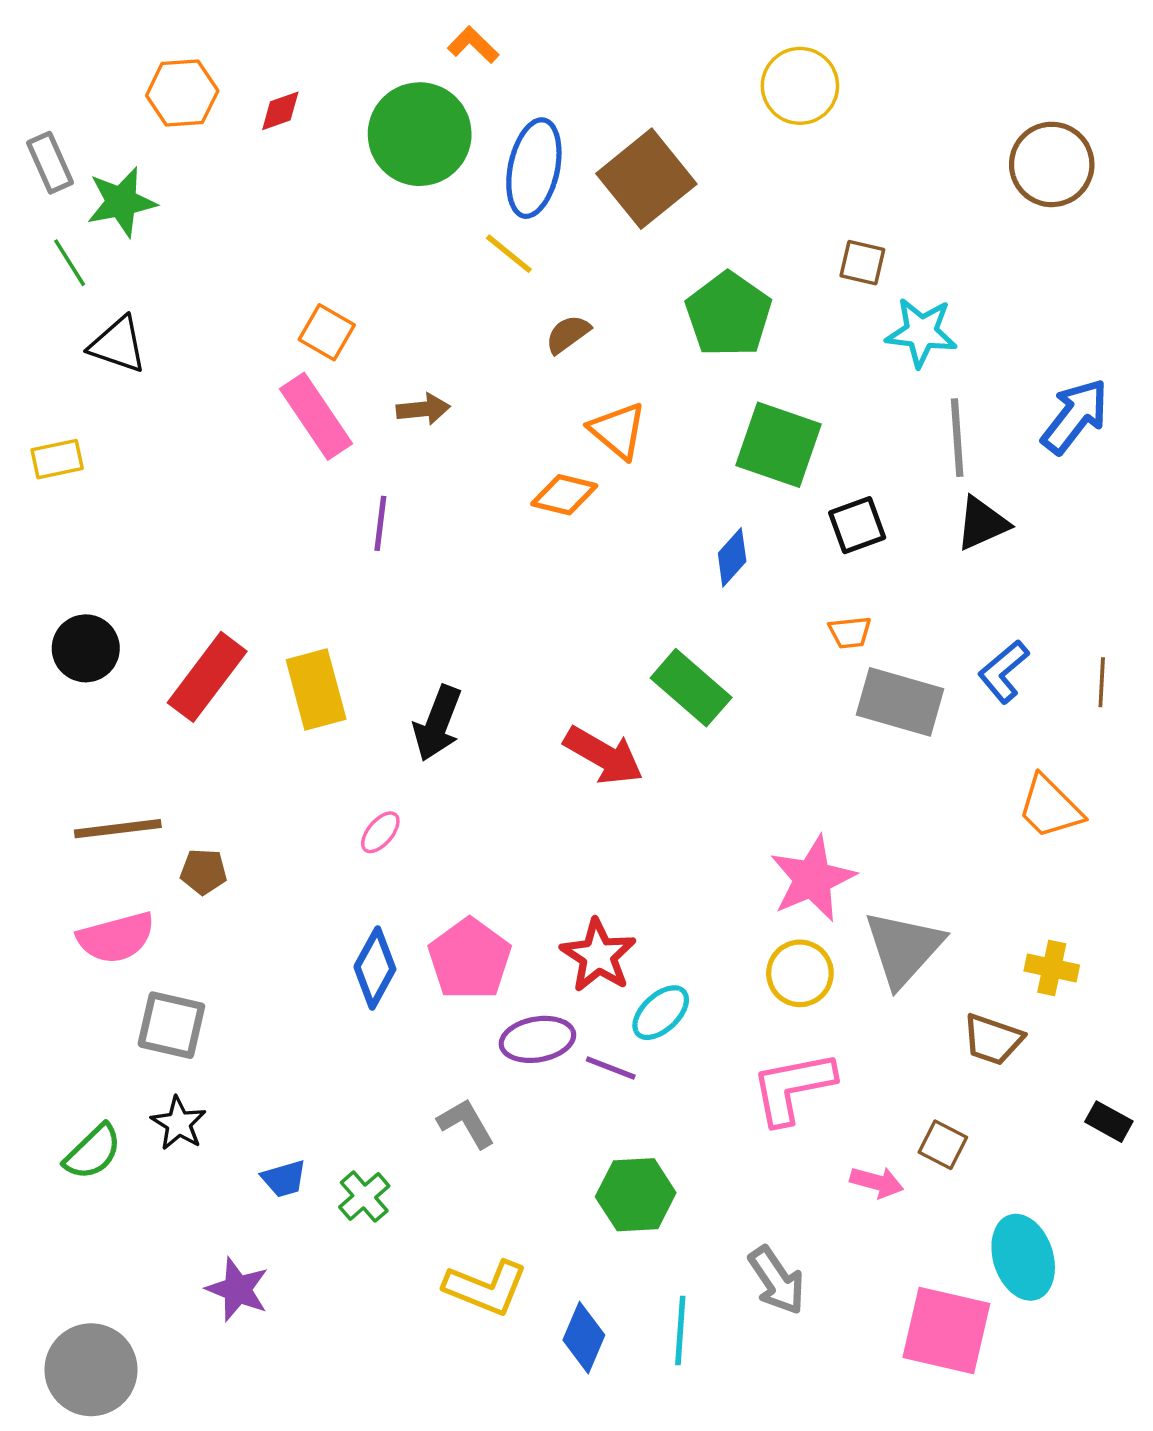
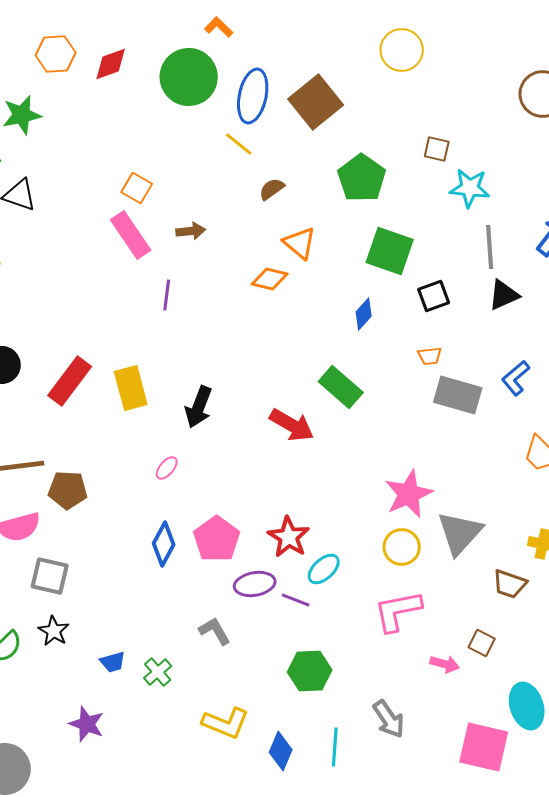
red diamond: (280, 111) -> (111, 64), size x1.4
brown pentagon: (204, 872) -> (68, 490), size x1.5

